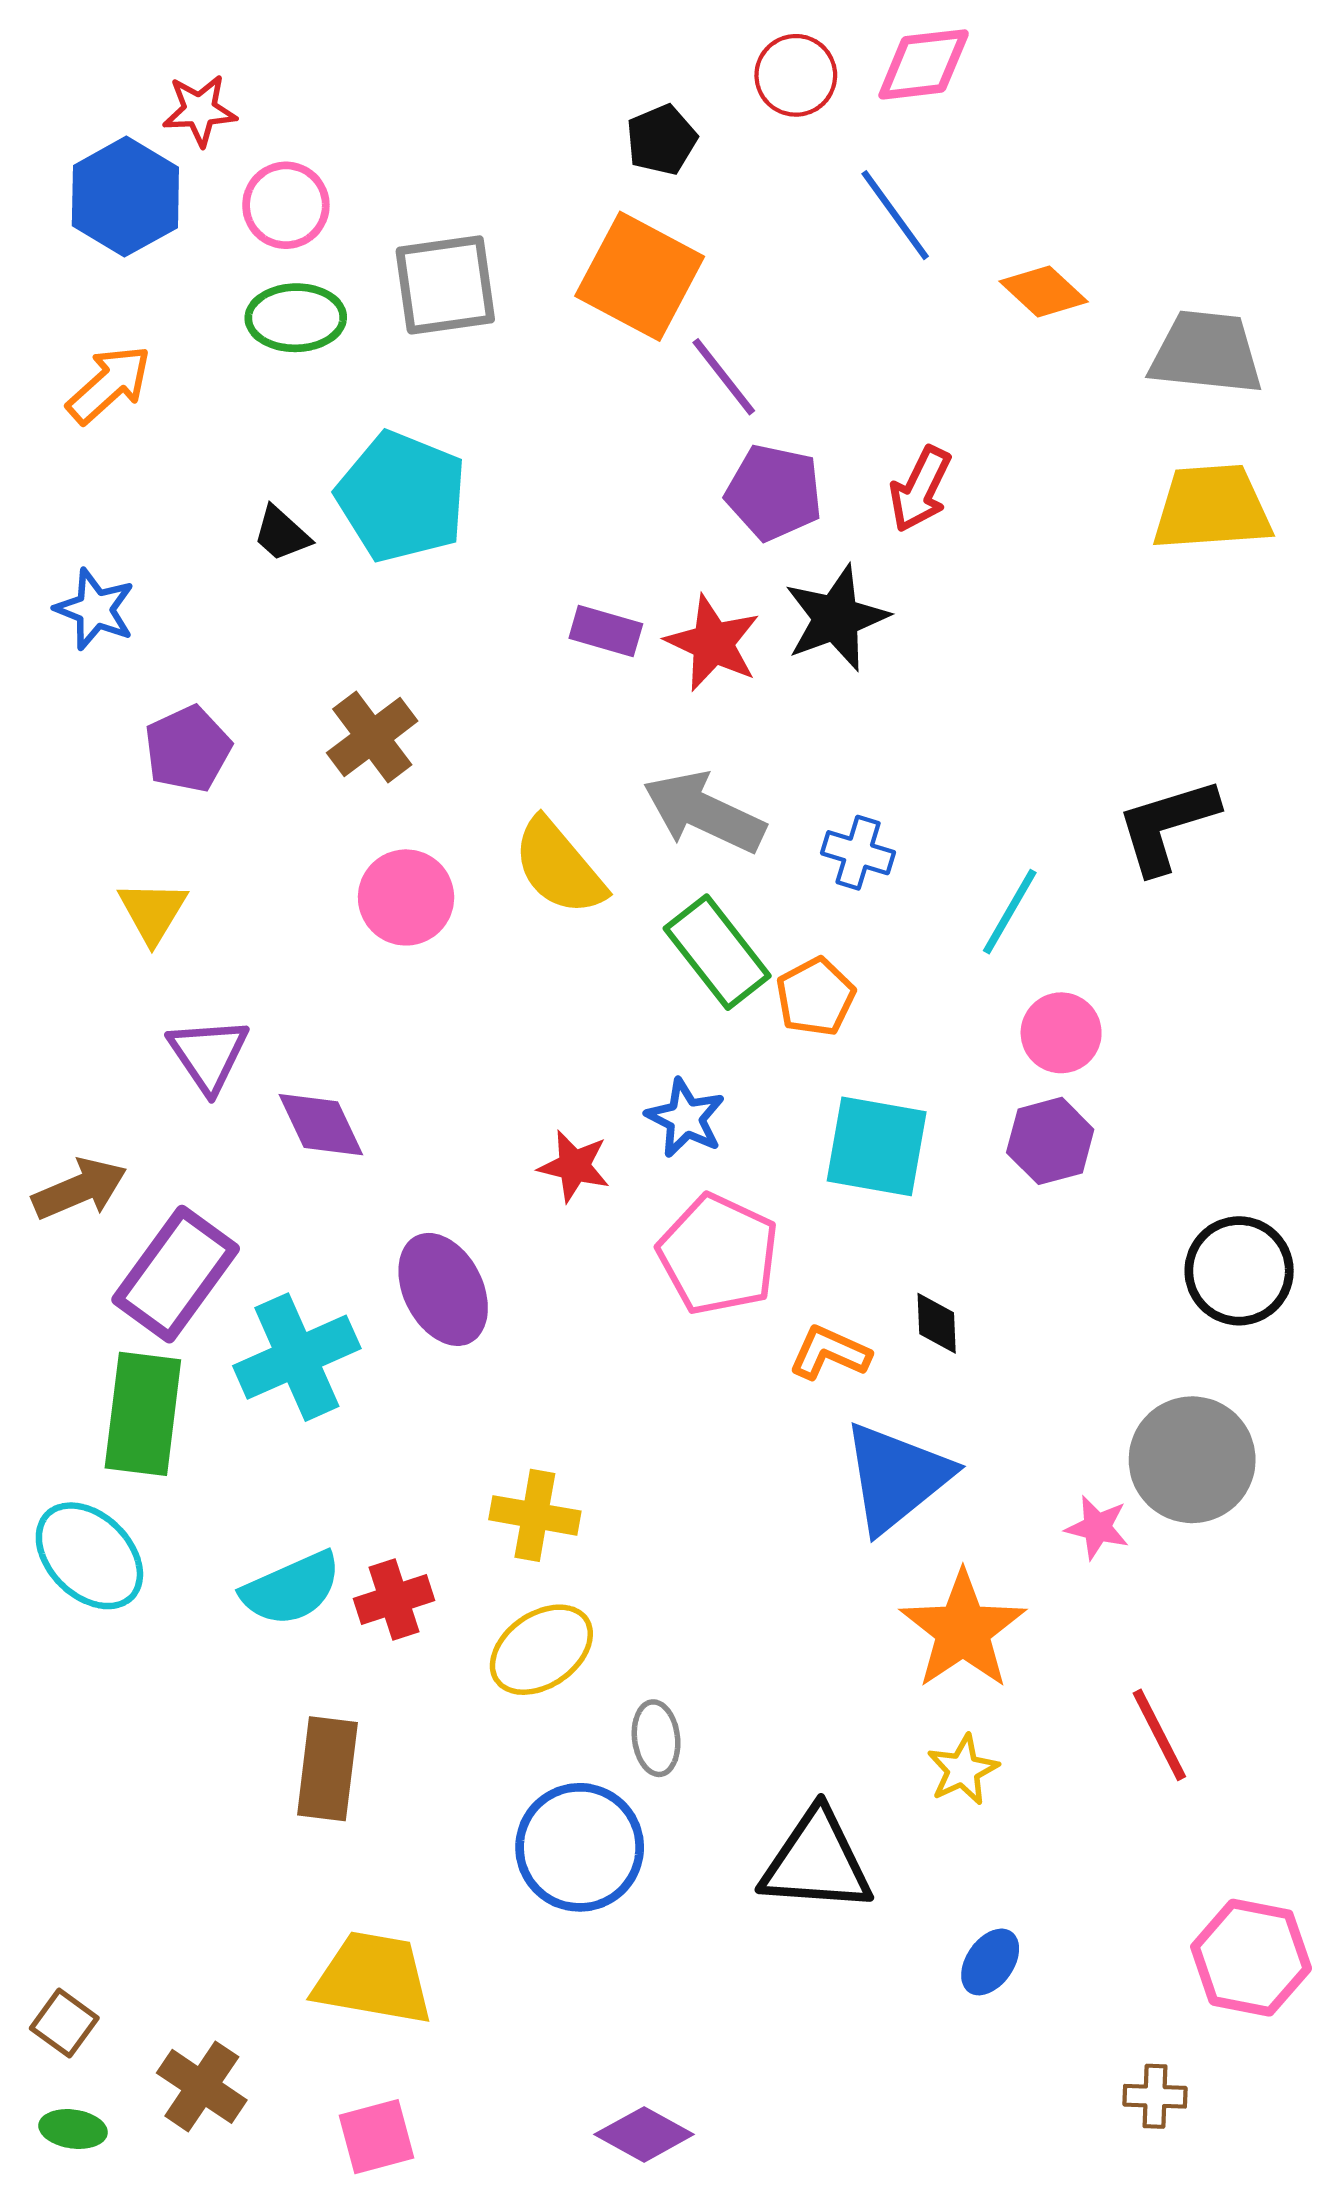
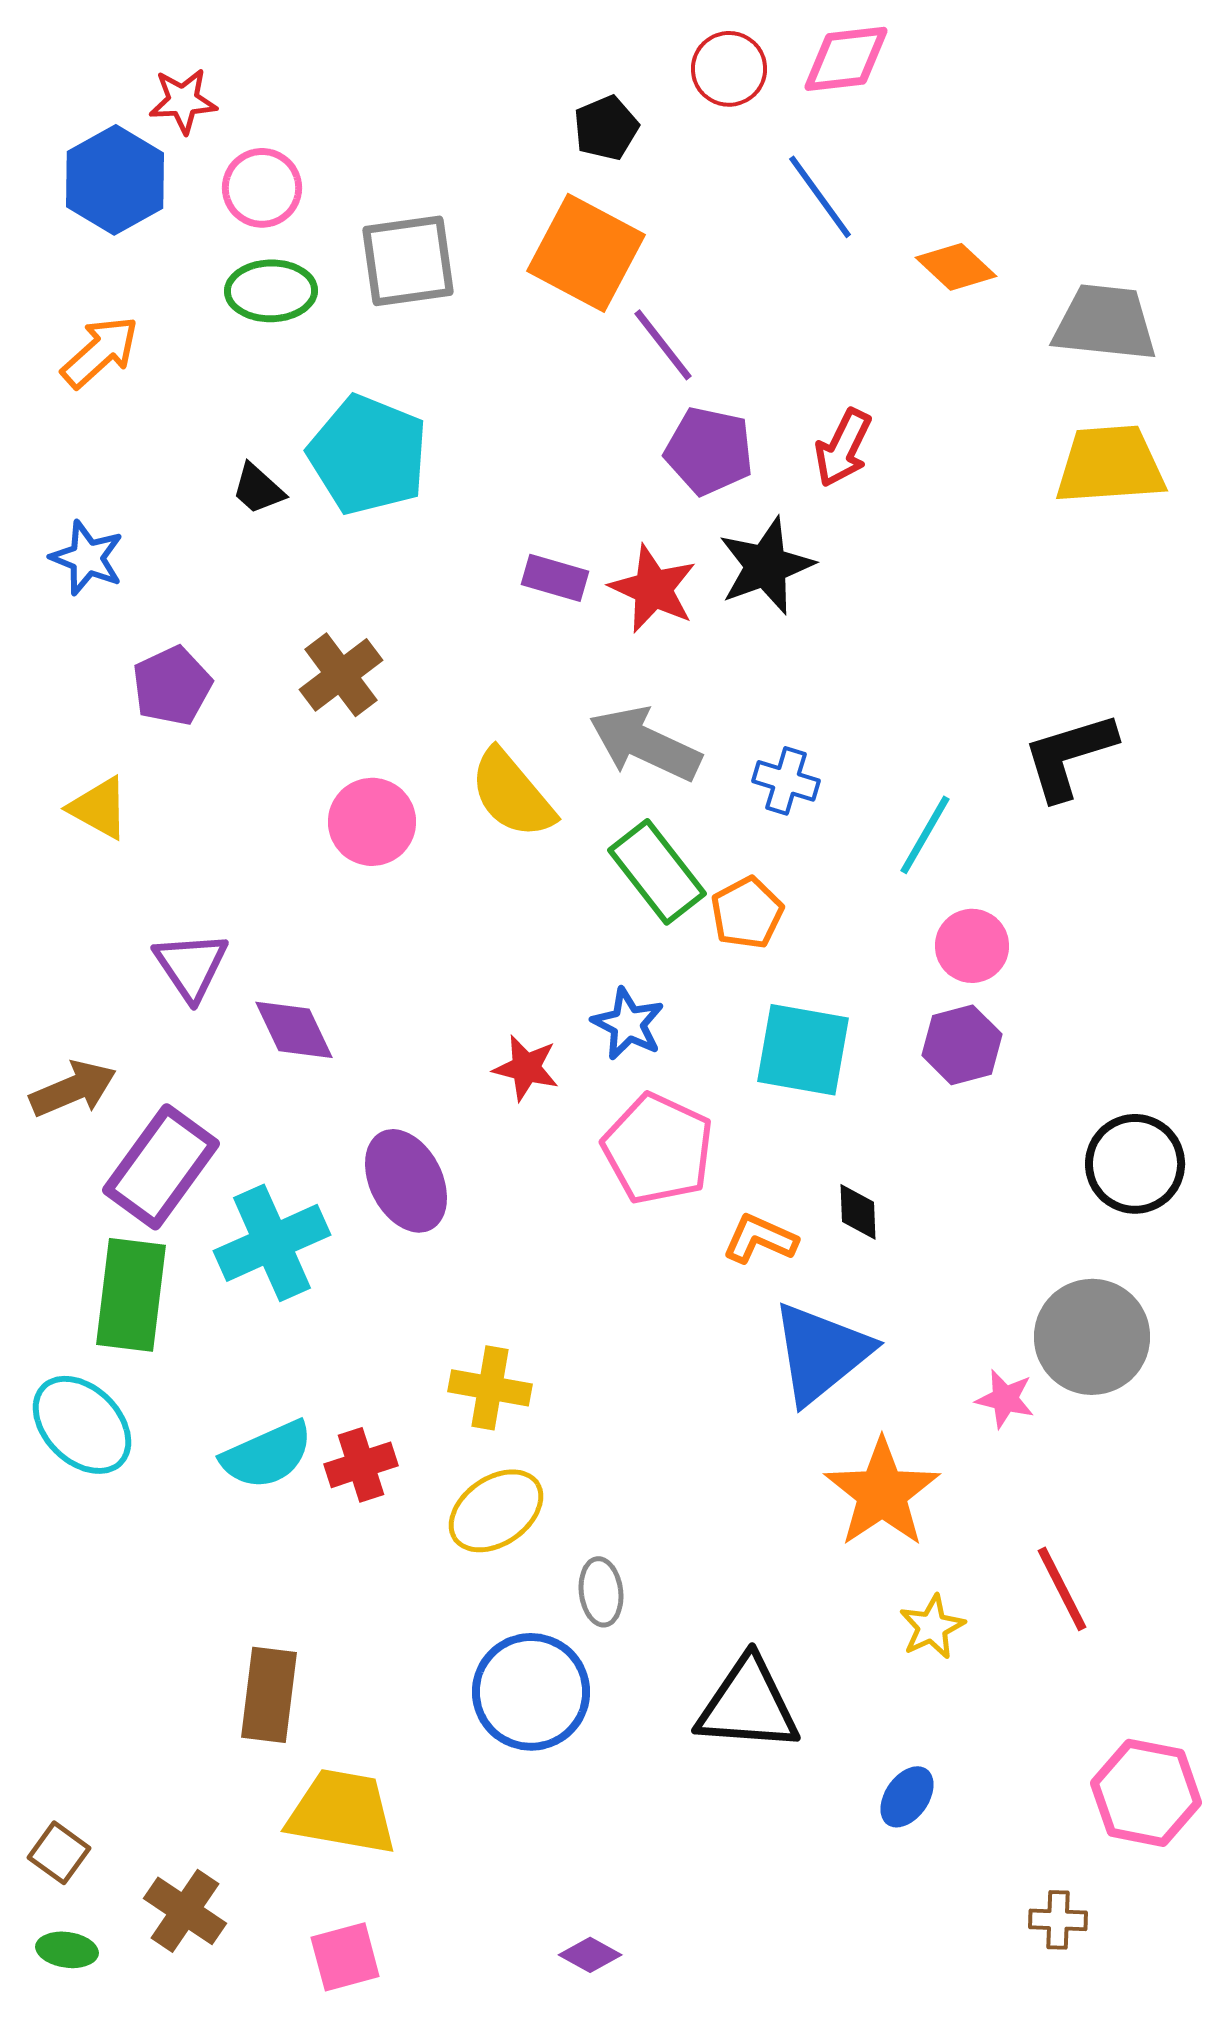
yellow triangle: (153, 912) -> (99, 808), moved, turned -32
brown rectangle: (327, 1769) -> (269, 1695), moved
yellow star: (963, 1770) -> (932, 1627), moved
purple diamond: (644, 2134) -> (590, 1955), size x0.7

